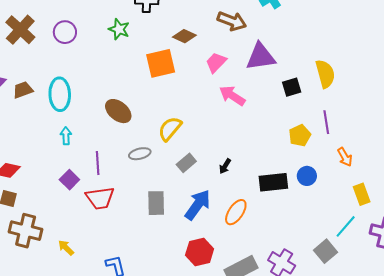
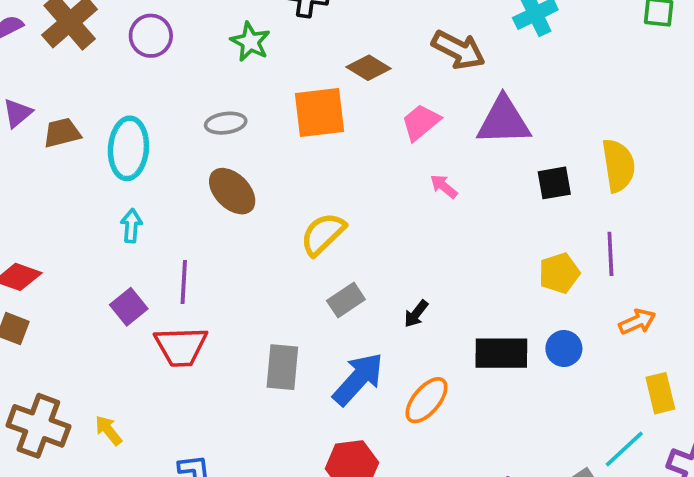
pink arrow: (232, 96) -> (444, 186), size x0.6
gray ellipse: (140, 154) -> (226, 123), moved
orange arrow: (345, 157) -> (637, 322), turned -90
brown cross: (26, 231) -> (38, 426), moved

